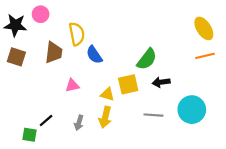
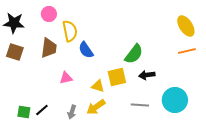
pink circle: (41, 14) -> (49, 14), moved
yellow arrow: (105, 117) -> (96, 107), turned 42
green square: (30, 135) -> (24, 112), moved

